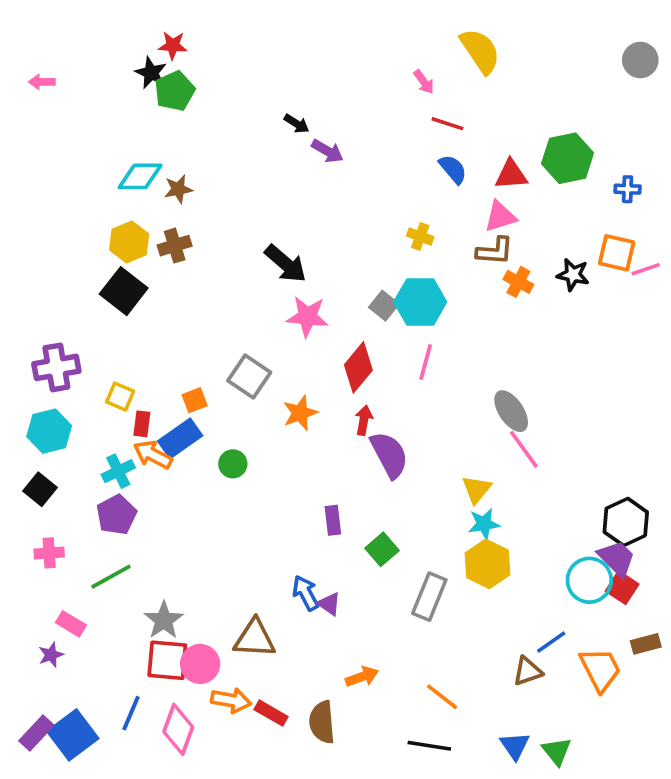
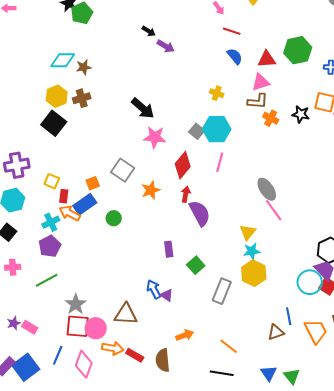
pink rectangle: (71, 624) -> (30, 327), moved
blue line: (551, 642) -> (289, 316), turned -66

